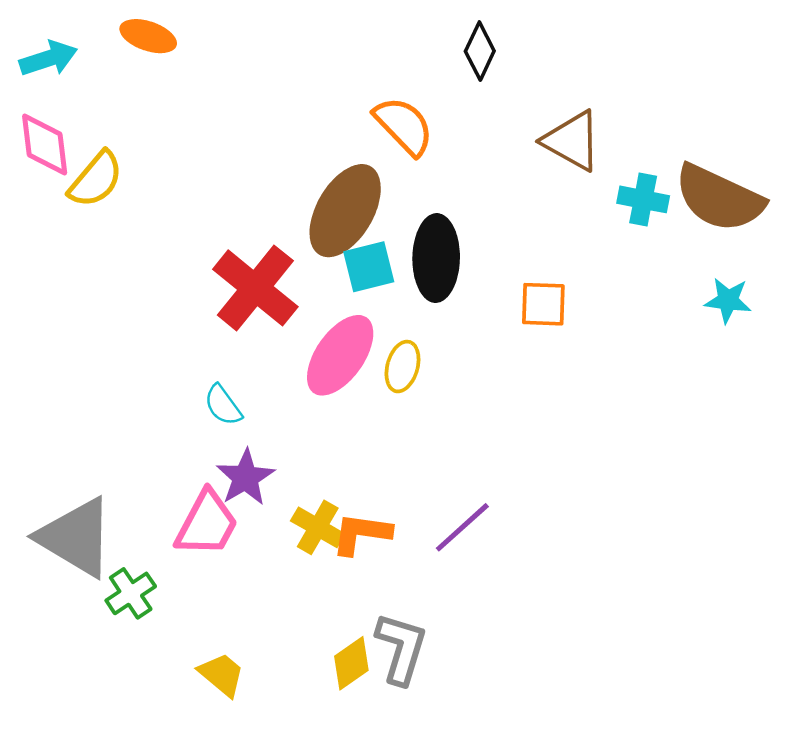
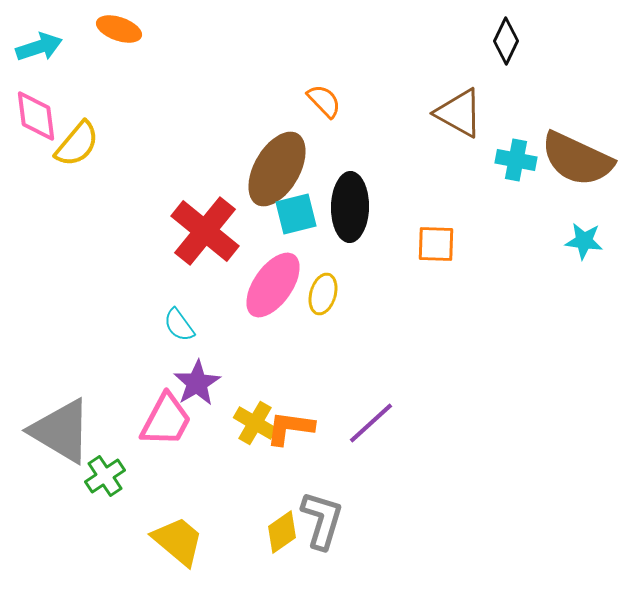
black diamond: (480, 51) -> (506, 41), moved
orange semicircle: (404, 126) -> (324, 101), size x0.7
yellow trapezoid: (222, 674) -> (178, 541), size x1.4

